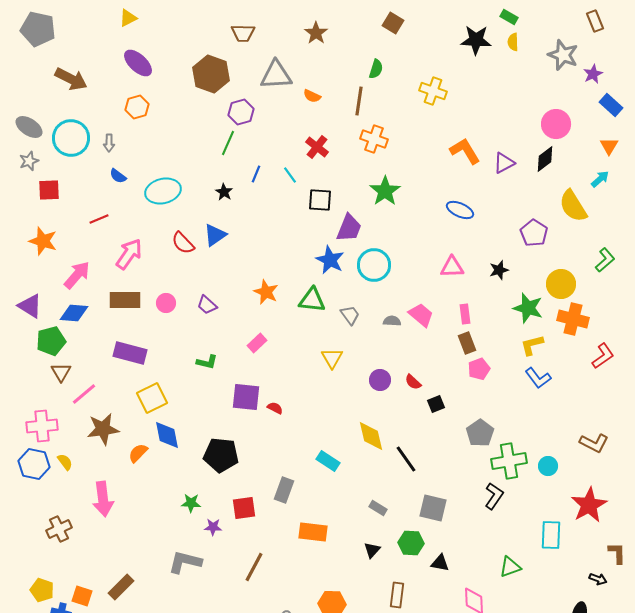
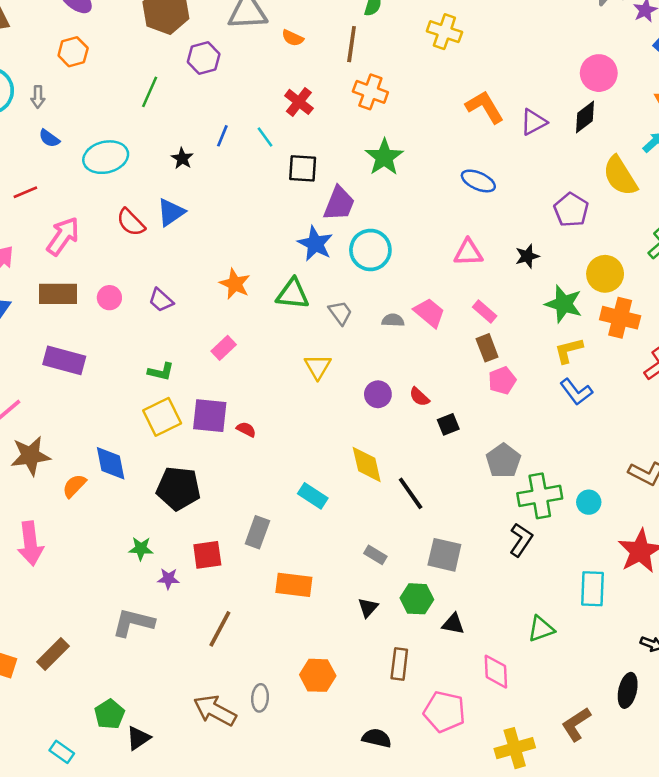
green line: (228, 143) -> (150, 92), moved
pink rectangle: (465, 314) -> (485, 311), turned -42
yellow square: (152, 398) -> (162, 417), moved

